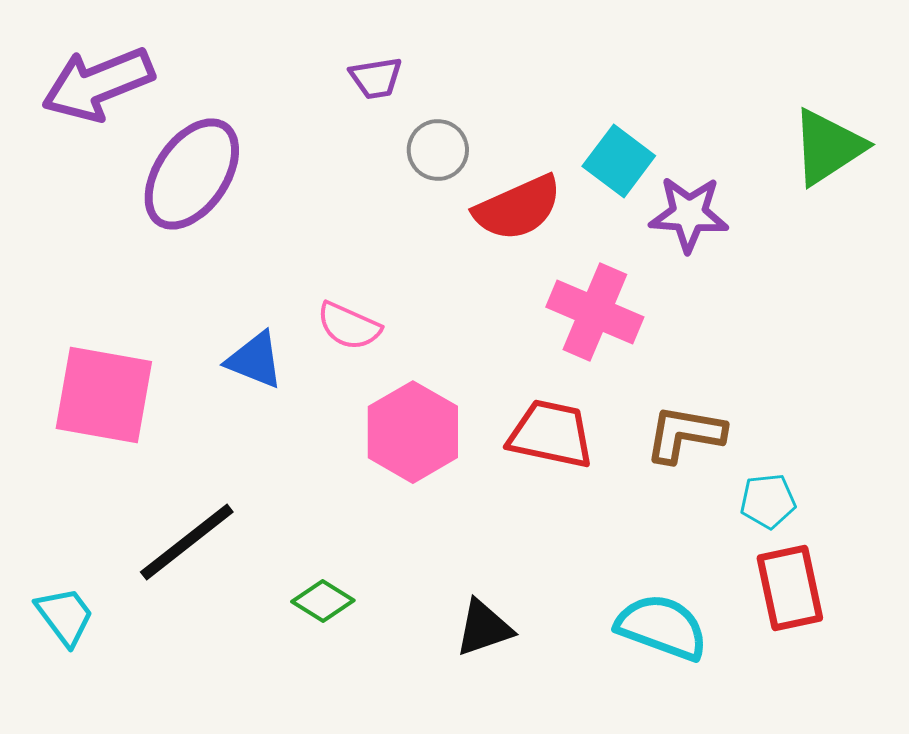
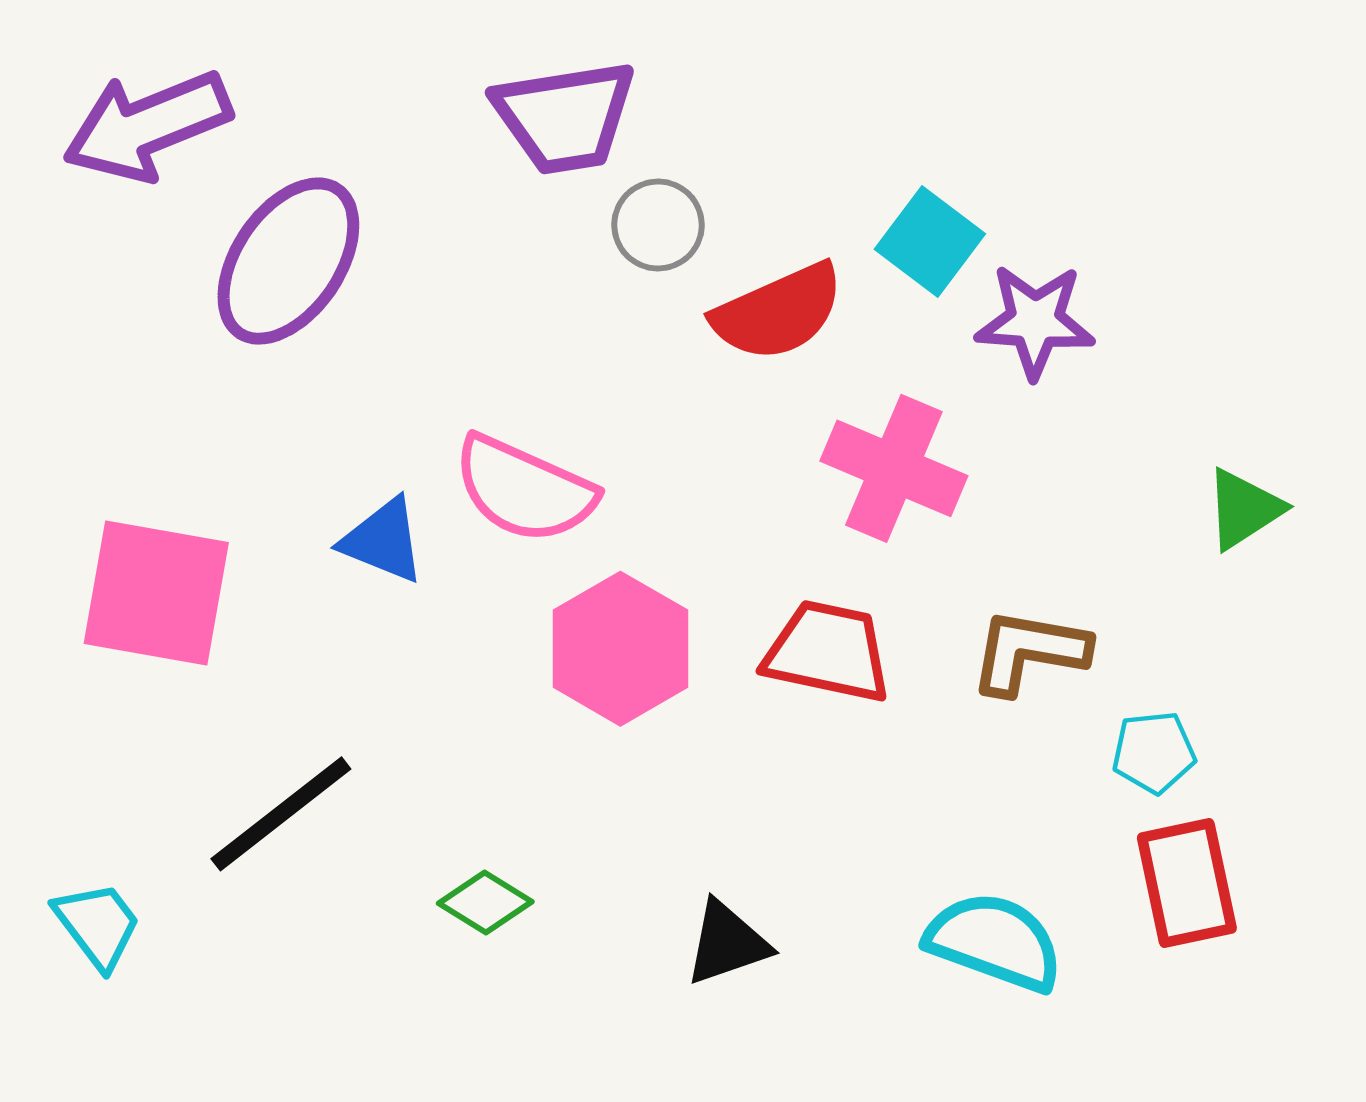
purple trapezoid: (376, 78) -> (565, 117), size x1.8
green triangle: (828, 147) -> (1244, 509), moved, size x0.7
pink semicircle: (349, 326) -> (524, 489), size x1.5

